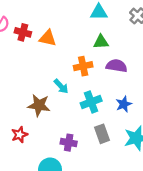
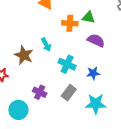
orange cross: (83, 66) -> (70, 23), moved
cyan cross: (91, 102) -> (67, 64), turned 30
gray rectangle: (102, 134) -> (69, 93), turned 42

